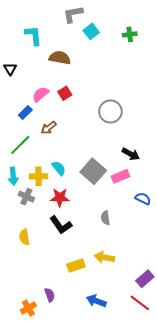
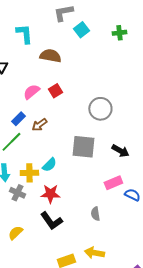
blue rectangle: (25, 112) -> (18, 119), moved
cyan semicircle: (59, 168) -> (49, 165), turned 84
gray square: (93, 171) -> (83, 147), moved, turned -35
pink rectangle: (121, 176) -> (113, 183), moved
yellow semicircle: (24, 237) -> (15, 233), turned 56

